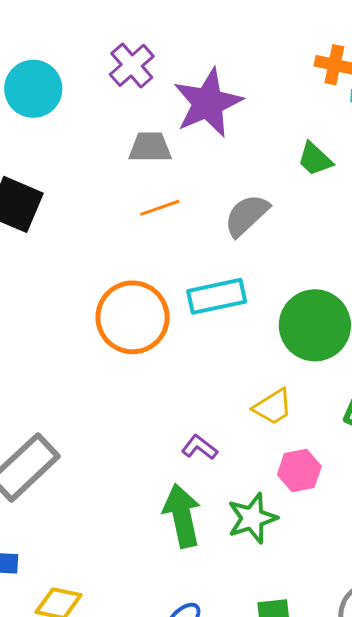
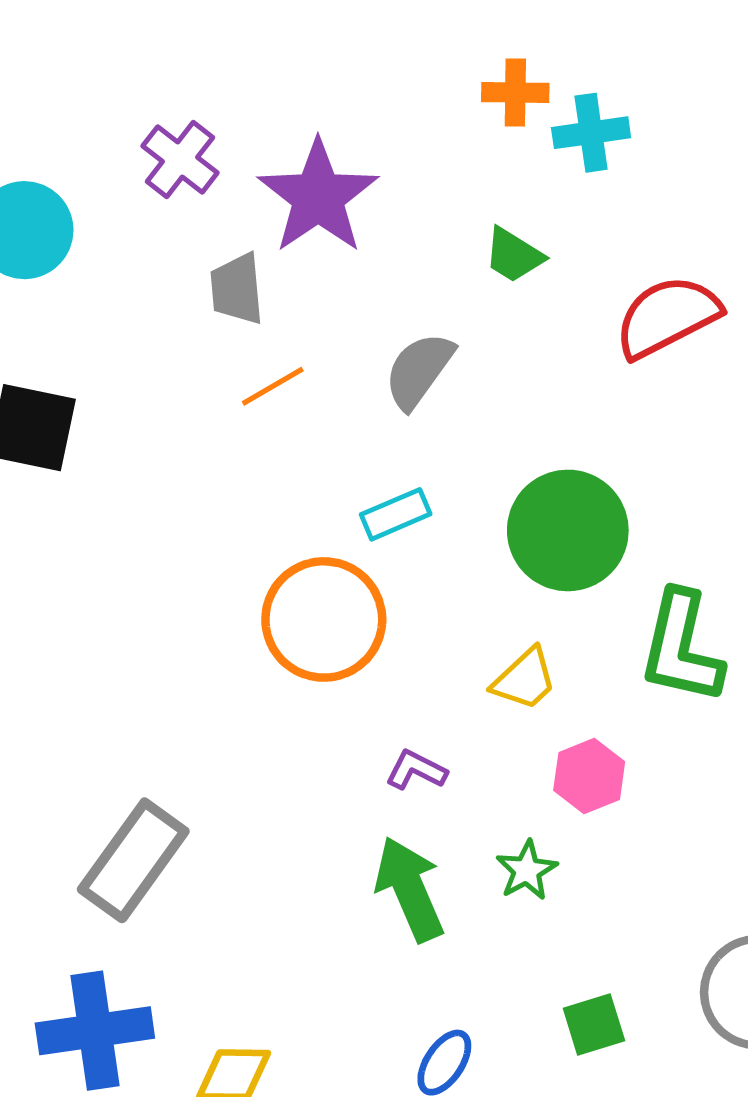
gray trapezoid: (150, 147) -> (237, 289), turned -84
cyan rectangle: (217, 296) -> (396, 514), size x0.7
orange circle: (133, 317) -> (324, 619), moved
green star: (252, 518) -> (527, 870), size x0.7

